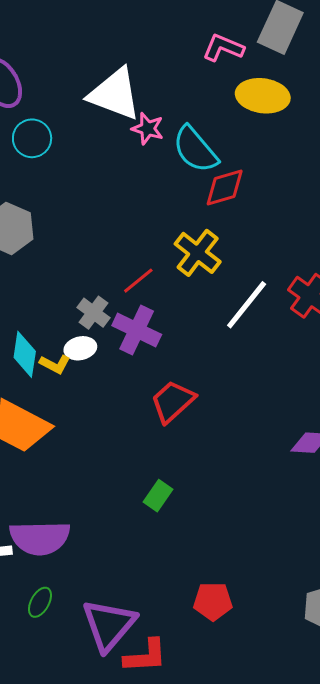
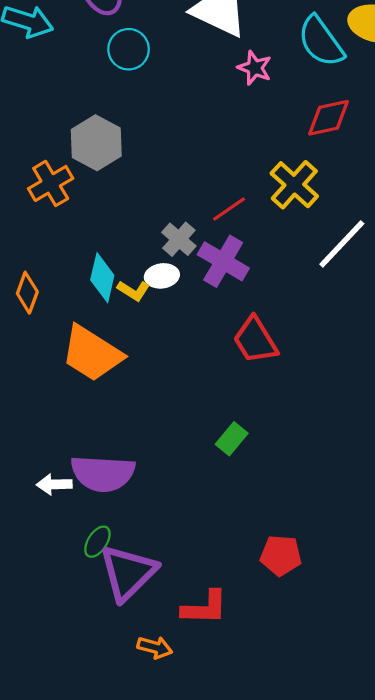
pink star: (148, 129) -> (255, 68), moved
cyan semicircle: (195, 149) -> (321, 41), moved
red trapezoid: (173, 401) -> (255, 340), turned -84
purple triangle: (109, 625) -> (128, 573), moved

